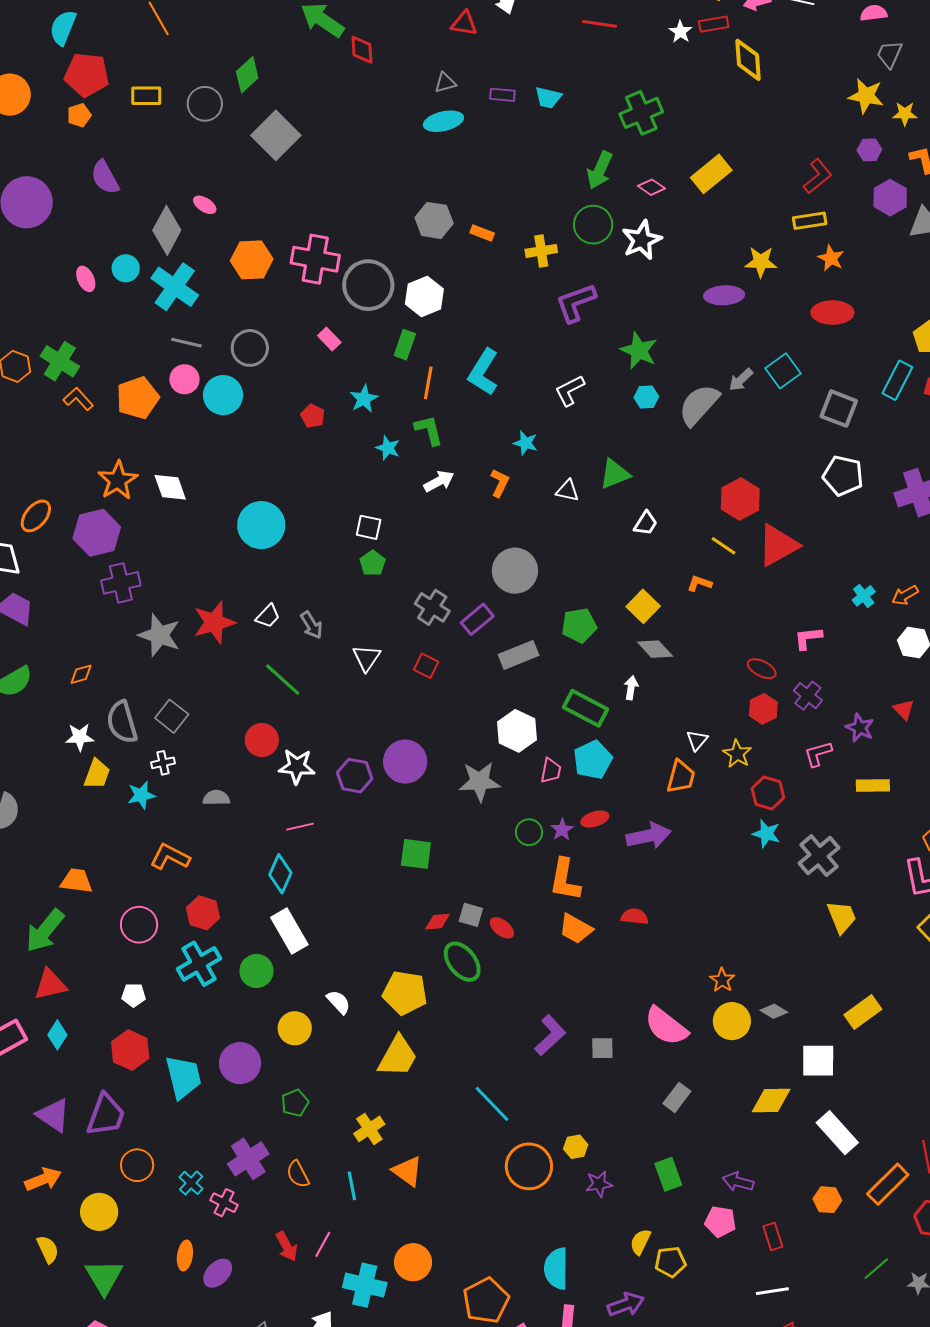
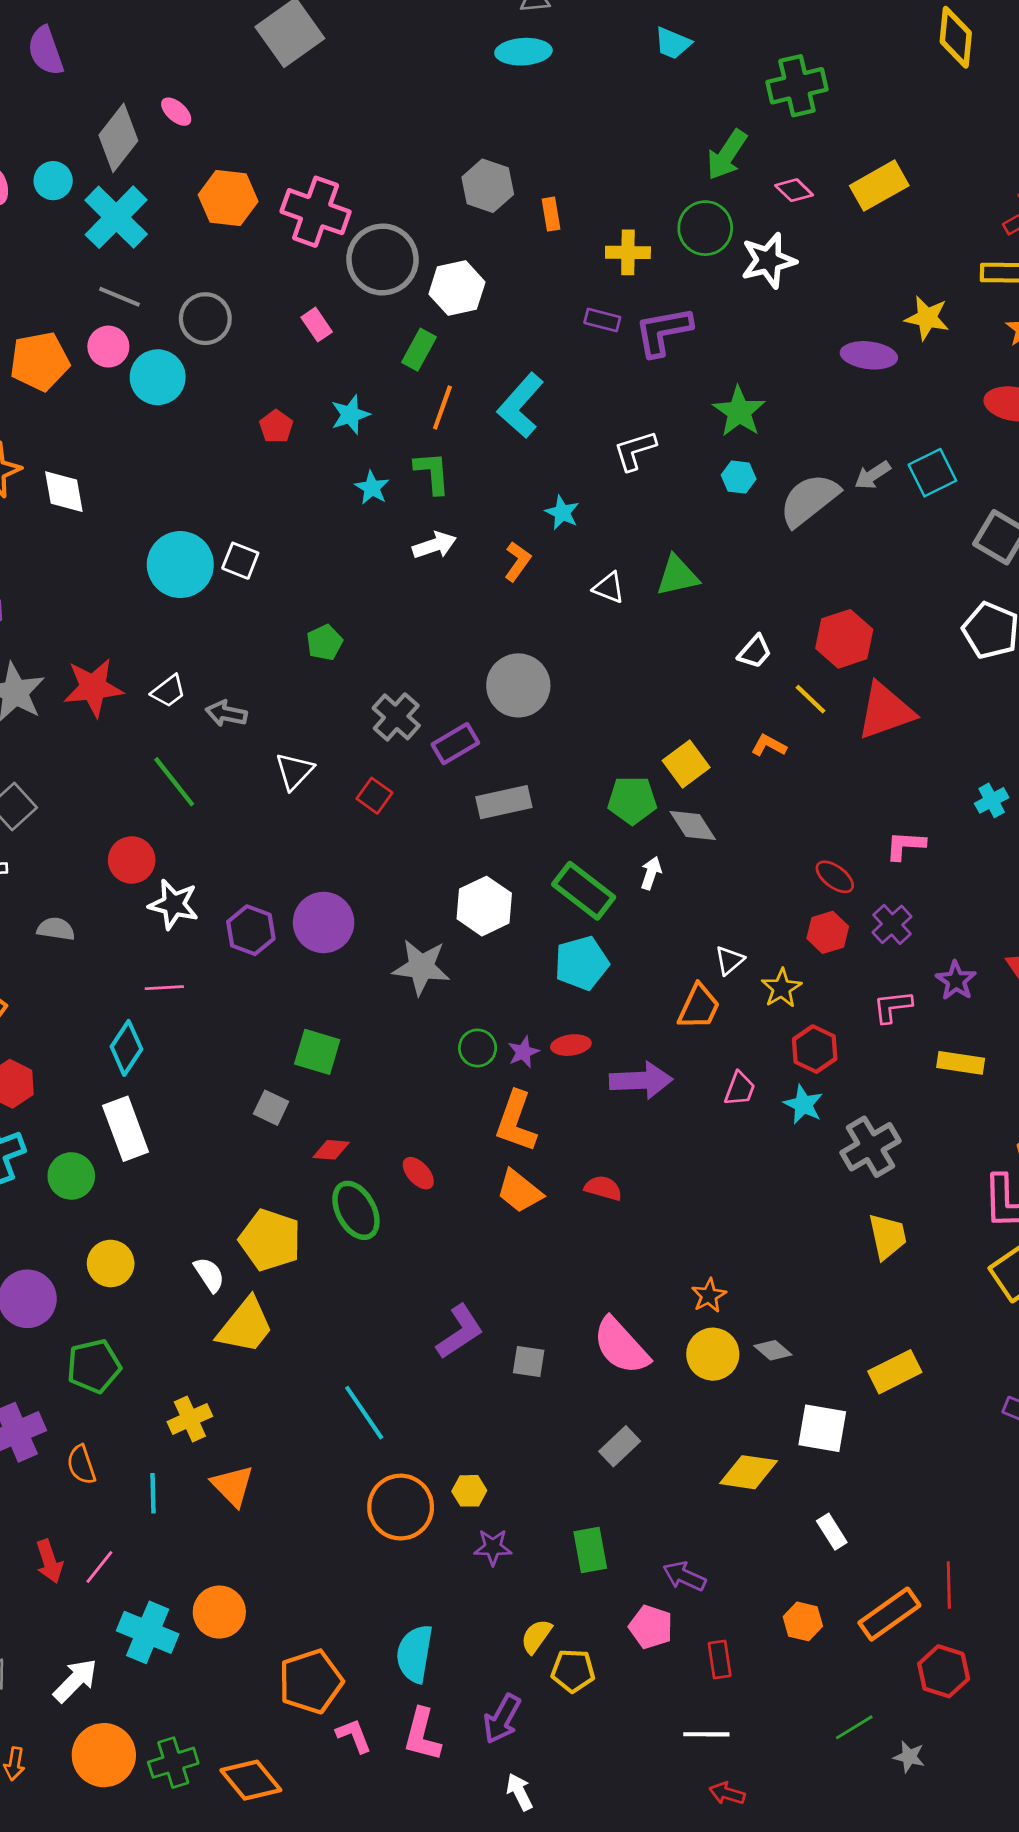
purple rectangle: (502, 95) -> (602, 320), moved
orange rectangle: (482, 233) -> (551, 214), turned 50
white trapezoid: (646, 523) -> (755, 652), moved
white square: (369, 527) -> (240, 561), moved
gray arrow: (311, 625) -> (226, 714), turned 124
green pentagon: (579, 625) -> (632, 800), moved
pink trapezoid: (551, 771) -> (740, 1089), moved
gray square: (471, 915) -> (271, 1108), moved
white semicircle: (339, 1002) -> (209, 1275), moved
green pentagon: (295, 1103) -> (94, 1366), size x1.4
white rectangle: (837, 1133) -> (832, 1532), size x0.6
purple arrow: (626, 1304) -> (502, 1719), turned 129

